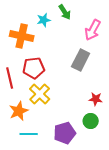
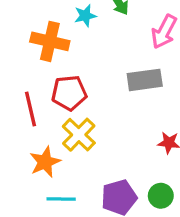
gray rectangle: (81, 60) -> (145, 80), turned 55
green circle: (91, 121) -> (161, 196), moved

